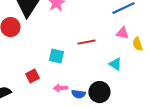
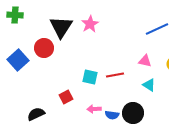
pink triangle: (122, 33) -> (145, 61), moved
red line: (86, 42) -> (115, 75), moved

